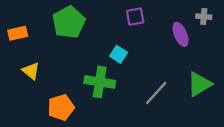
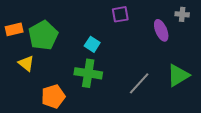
green pentagon: (69, 22) -> (43, 35), moved
cyan square: (119, 54) -> (92, 44), moved

